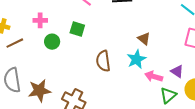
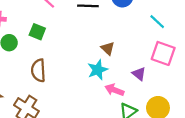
brown semicircle: (103, 61) -> (38, 70), moved
purple triangle: (177, 71) -> (139, 74), moved

